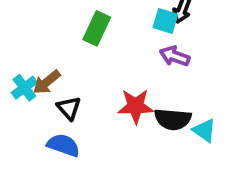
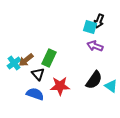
green rectangle: (97, 28) -> (49, 58), moved
red star: (136, 106) -> (60, 86), moved
black semicircle: (173, 119) -> (94, 80), turned -60

